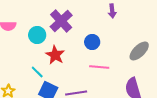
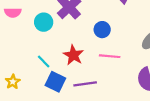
red star: (55, 55) -> (73, 55), moved

